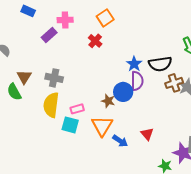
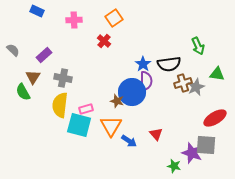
purple rectangle: (49, 35) -> (44, 55), moved
blue circle: (123, 92) -> (132, 92), size x1.4
cyan square: (70, 125) -> (79, 125), size x1.4

